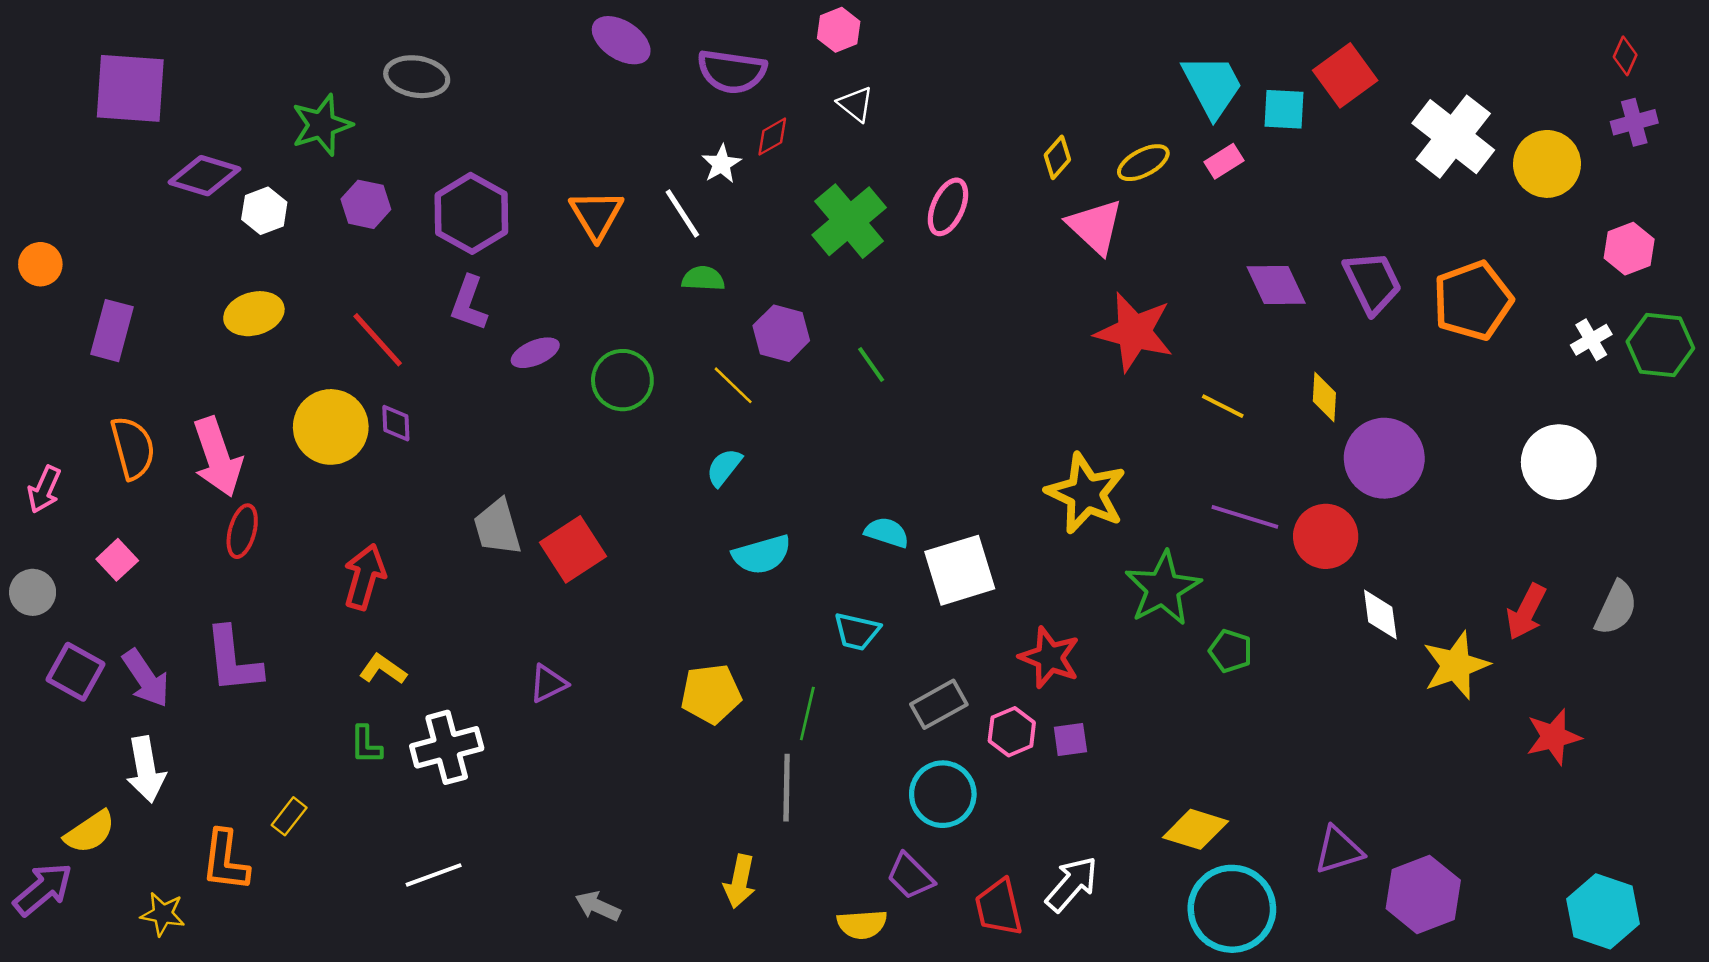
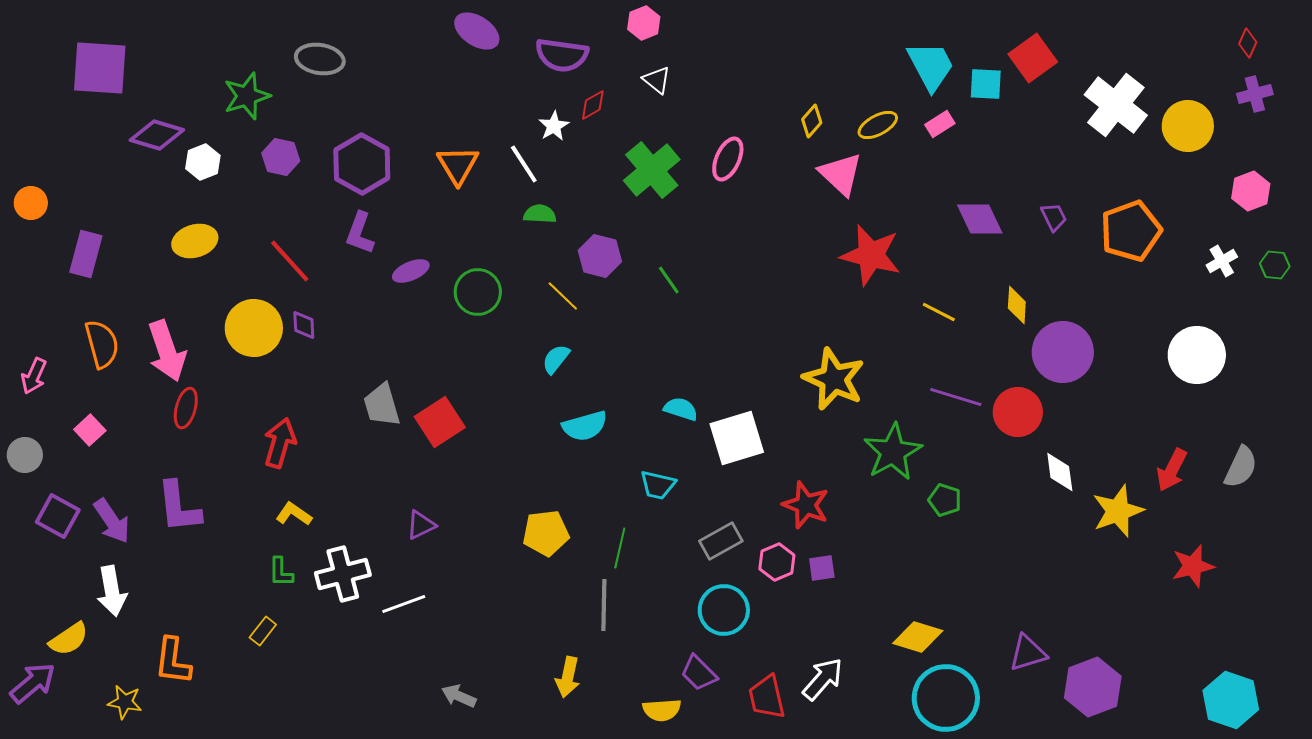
purple trapezoid: (1373, 282) -> (1054, 217), size x0.6
green hexagon: (1660, 345) -> (1275, 265), size x0.6
yellow rectangle: (289, 816) -> (263, 631), moved
white line: (434, 875) -> (404, 604), moved

